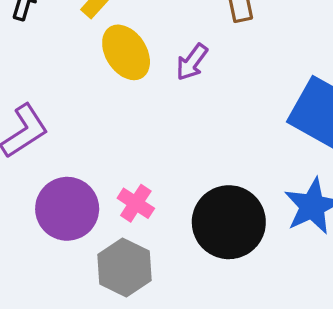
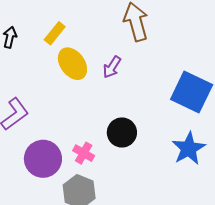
black circle: (229, 222) -> (122, 132), moved, size x0.7

